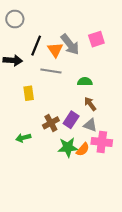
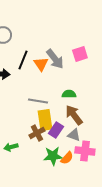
gray line: (51, 71) -> (38, 101), moved
yellow rectangle: (29, 93) -> (45, 120), moved, size x1.5
brown arrow: (90, 104) -> (74, 115), size x1.5

